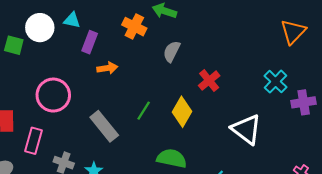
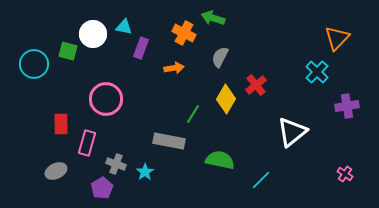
orange arrow: (107, 68) -> (174, 68), moved
cyan cross: (276, 82) -> (317, 72), moved
yellow diamond: (182, 112) -> (226, 99), moved
gray rectangle: (104, 126) -> (169, 141), moved, turned -40
white triangle: (246, 129) -> (292, 132), turned 44

